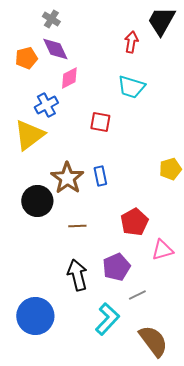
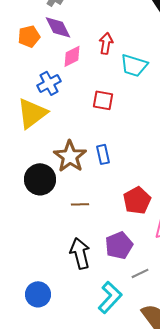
red arrow: (131, 42) -> (106, 43), moved
blue circle: (35, 316) -> (38, 294), size x0.7

